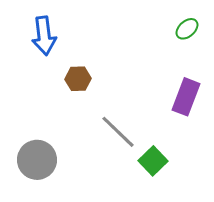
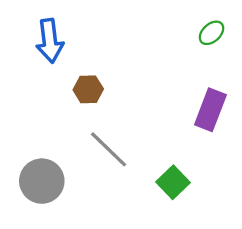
gray line: (118, 132) -> (109, 149), moved

